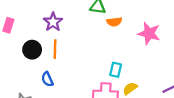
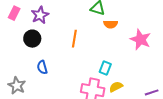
purple star: (53, 22) -> (40, 15), moved
orange line: (55, 49) -> (74, 39), moved

